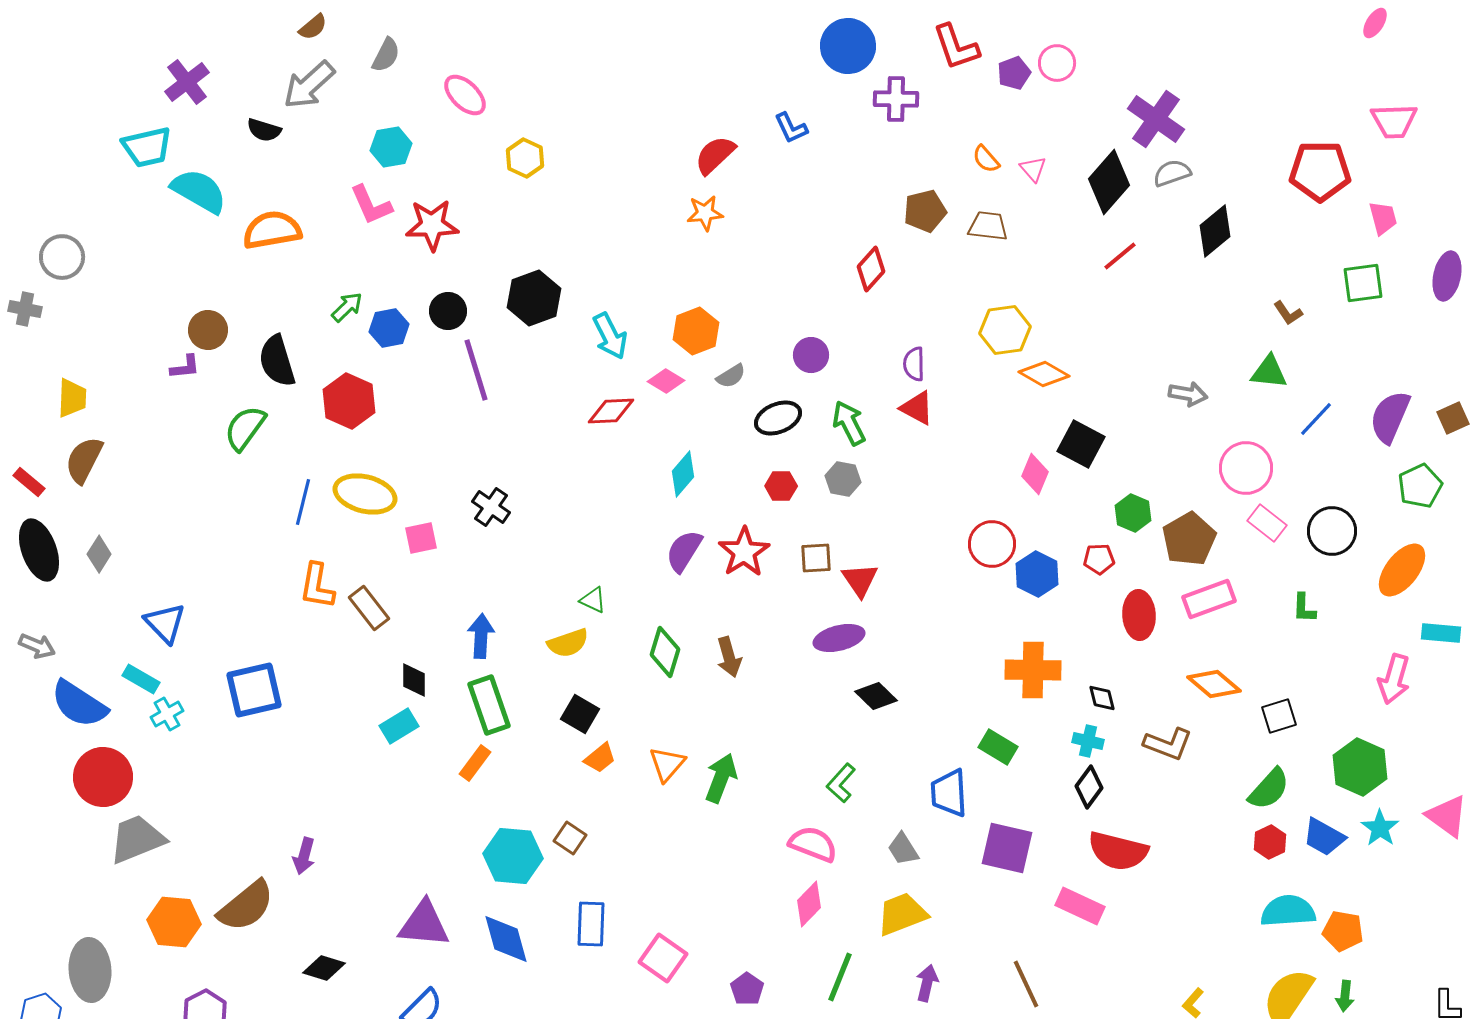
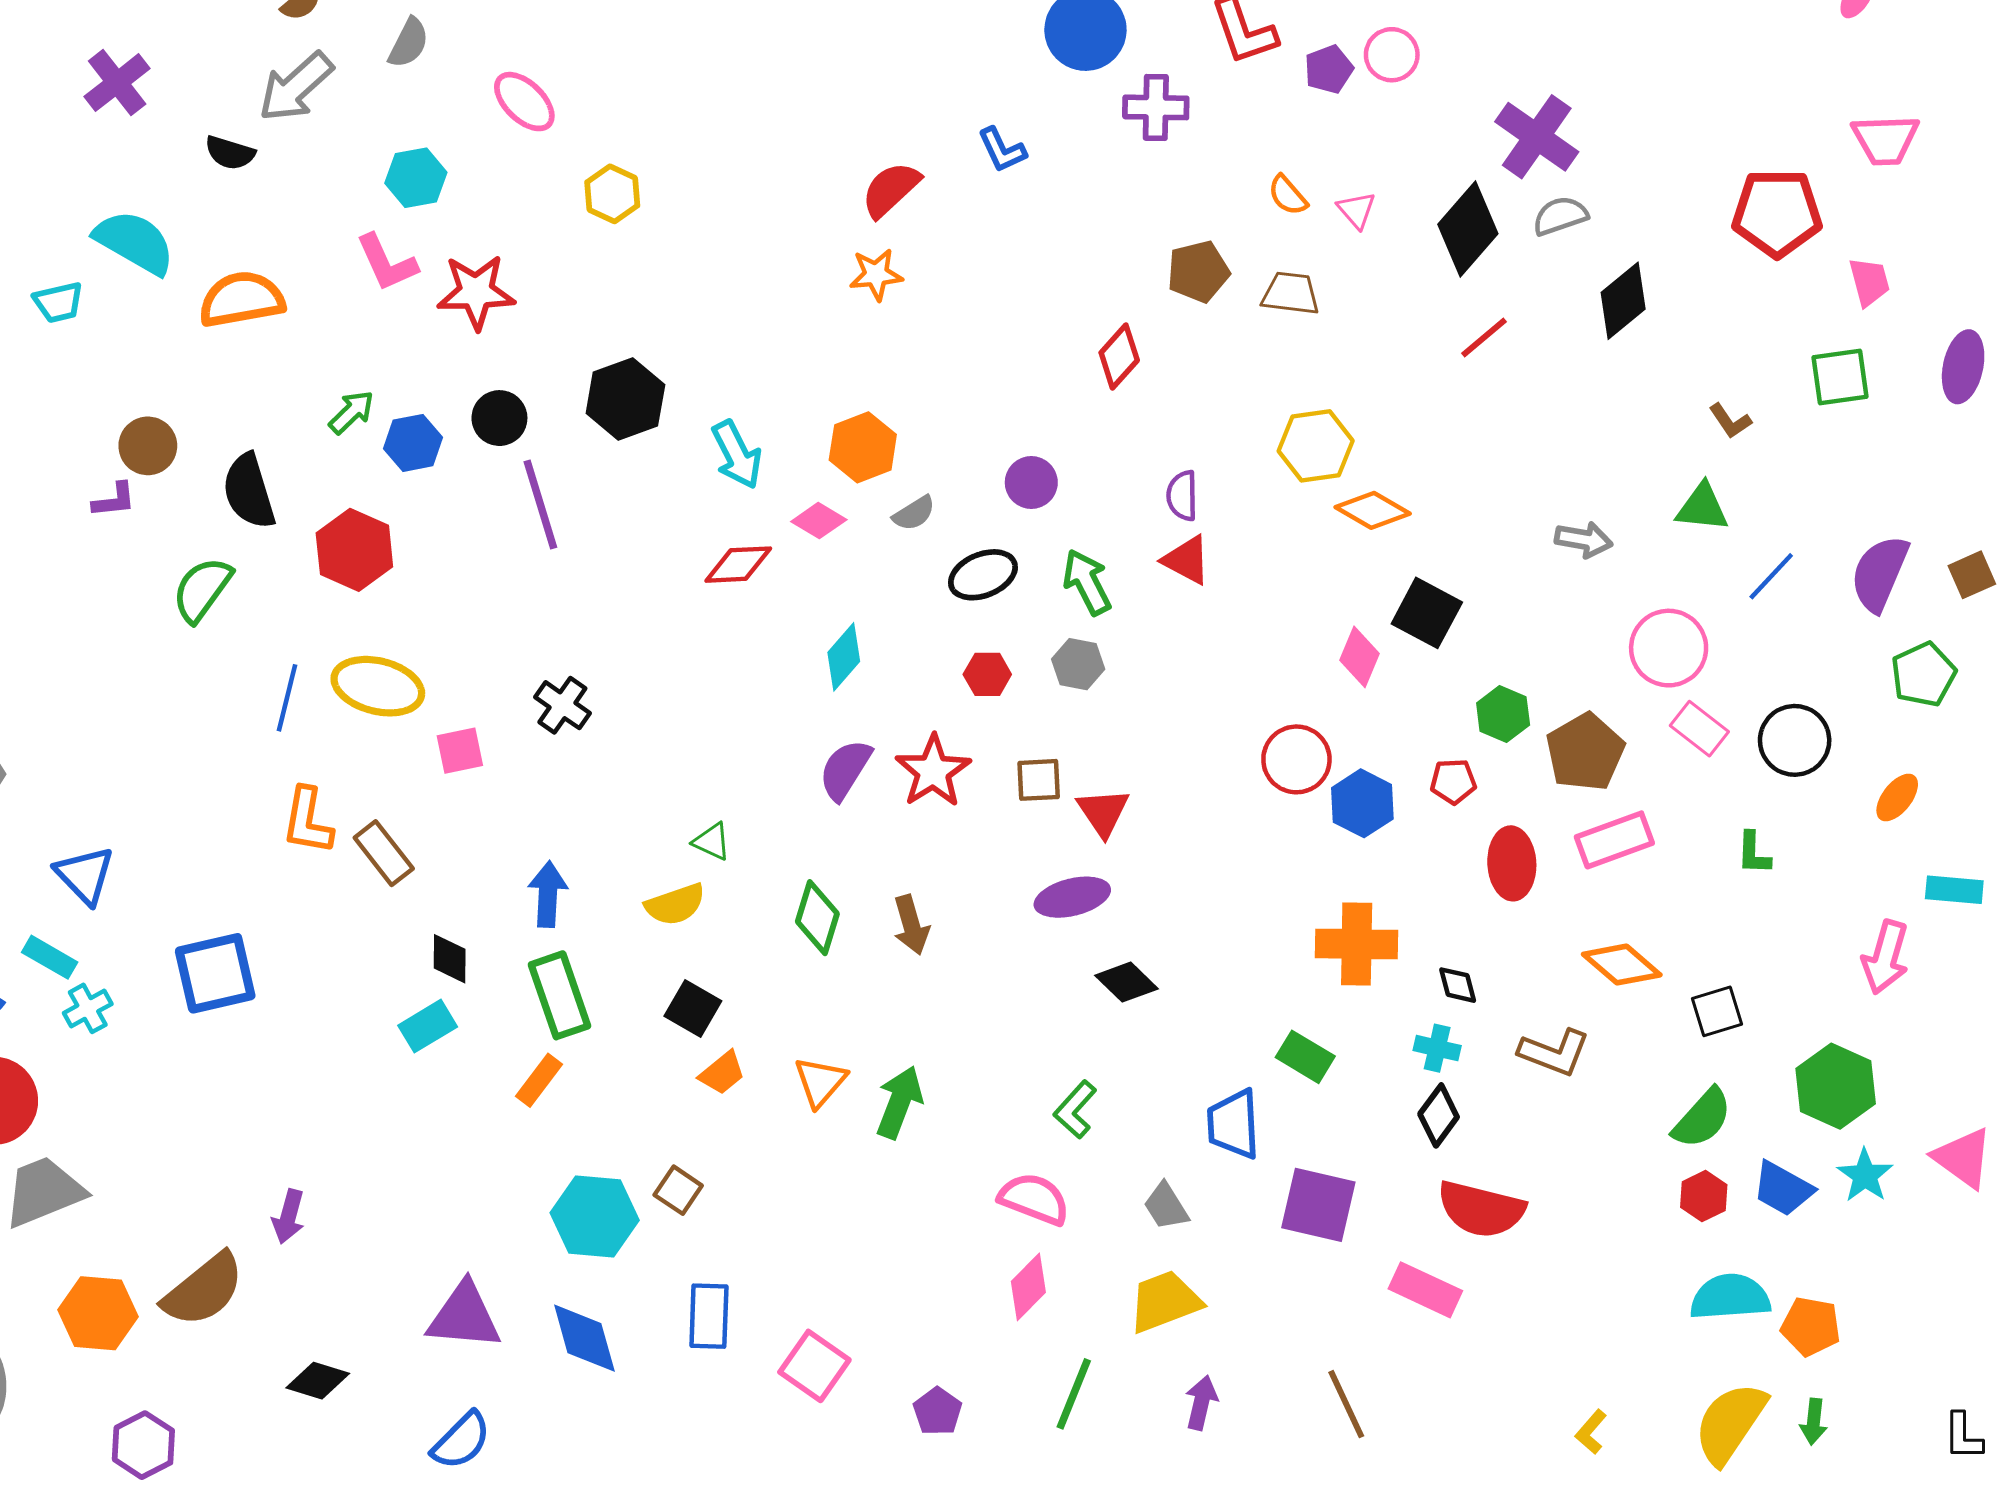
cyan trapezoid: (147, 147) -> (58, 302), moved, size x0.7
orange ellipse: (1402, 570) -> (1897, 797), size x0.6

